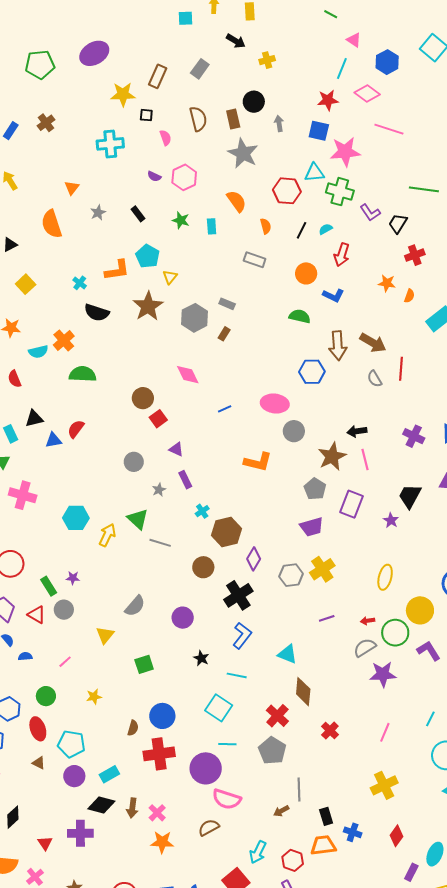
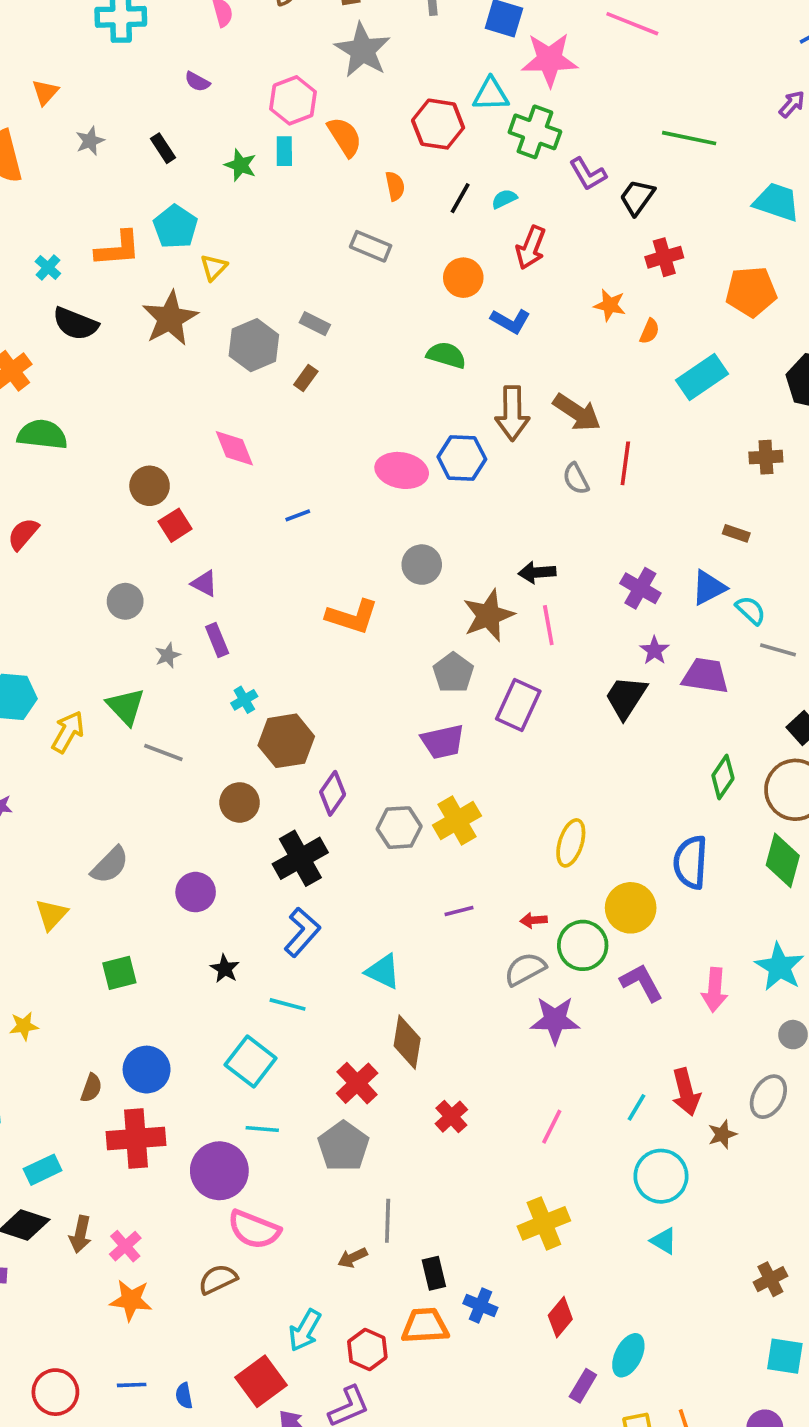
pink hexagon: (184, 177) -> (293, 100), moved
cyan rectangle: (212, 226) -> (284, 151), moved
pink ellipse: (275, 404) -> (402, 470), moved
purple star: (391, 520) -> (654, 650), moved

